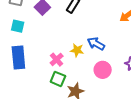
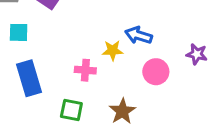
pink cross: (57, 60) -> (85, 70), turned -32
green square: (58, 79) -> (71, 110), moved

